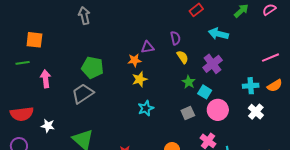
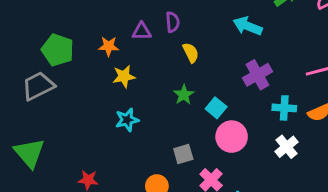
purple semicircle: (175, 38) -> (173, 22), moved
orange star: (135, 60) -> (109, 46), moved
purple cross: (213, 64) -> (258, 75), moved
green star: (189, 82) -> (184, 95), moved
gray square: (188, 113) -> (183, 154), moved

